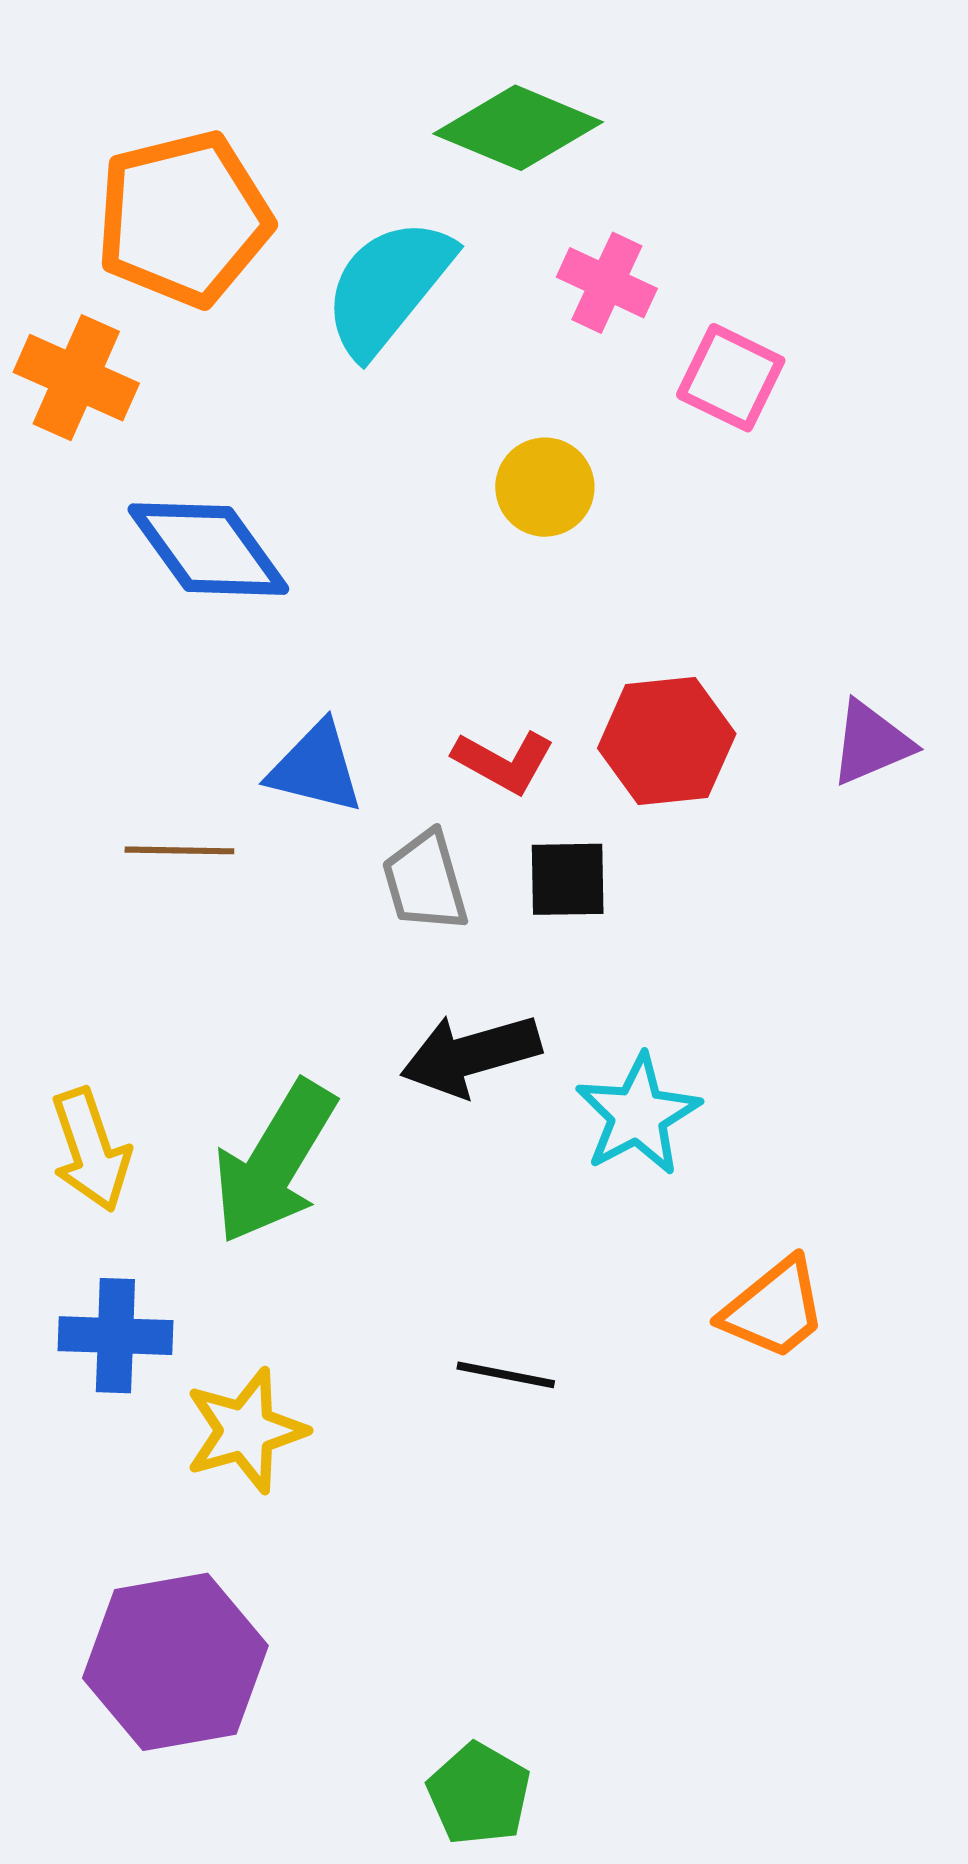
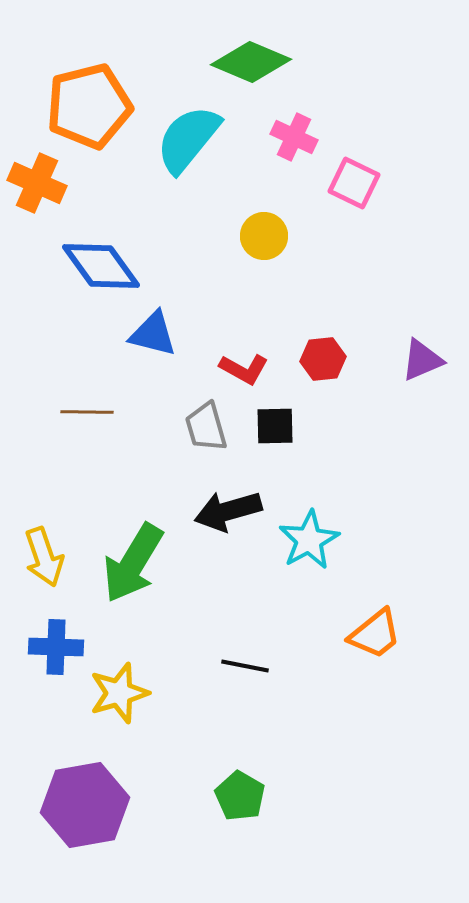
red hexagon: (667, 741) -> (323, 359), size x0.7
blue triangle: (316, 768) -> (153, 334), moved
green pentagon: (479, 1794) -> (240, 796), moved

